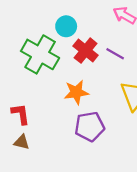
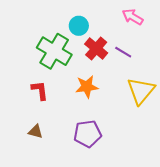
red L-shape: (21, 114) -> (40, 90), moved
purple pentagon: (90, 127) -> (87, 134), moved

